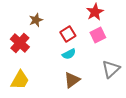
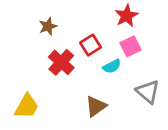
red cross: (20, 43) -> (61, 62), moved
cyan semicircle: (69, 54) -> (112, 66), moved
gray triangle: (111, 69) -> (148, 92), turned -36

